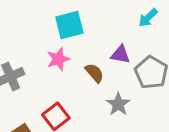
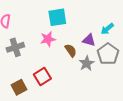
cyan arrow: (148, 18) -> (107, 29), moved
gray star: (118, 104) -> (87, 63), moved

